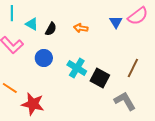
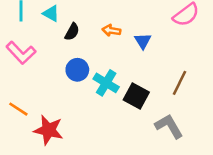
blue triangle: (116, 22) -> (143, 41), moved
cyan triangle: (32, 24) -> (51, 13), moved
blue circle: (44, 58) -> (77, 70), moved

